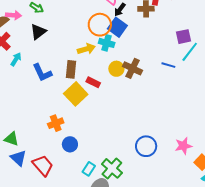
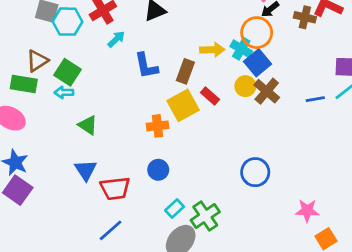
orange circle: (100, 25) -> (257, 33), moved
blue square: (117, 27) -> (257, 63), moved
blue line: (168, 65) -> (315, 99), turned -40
orange cross: (56, 123) -> (158, 126), moved
green triangle: (12, 139) -> (88, 125), moved
blue circle: (146, 146) -> (255, 172), moved
red trapezoid: (43, 166) -> (115, 188), turned 110

